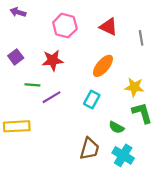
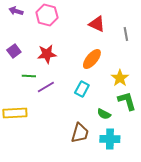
pink hexagon: (65, 26) -> (47, 15), moved
yellow star: (134, 87) -> (120, 78), turned 30
cyan cross: (123, 155) -> (110, 139), turned -30

